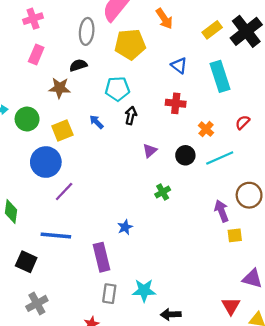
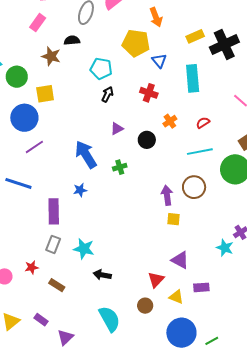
yellow pentagon: (130, 44) -> (136, 43), moved
blue arrow: (96, 122) -> (86, 154), moved, size x2.0
cyan line: (220, 158) -> (200, 152), moved

